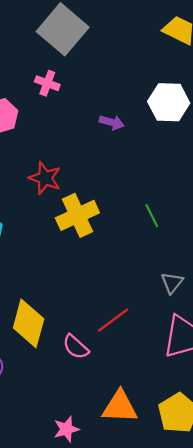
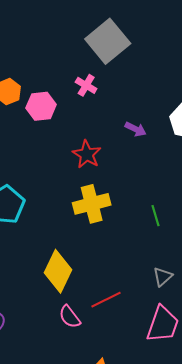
red star: (45, 178) -> (87, 154), moved
yellow diamond: (29, 323) -> (58, 271), moved

